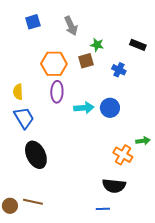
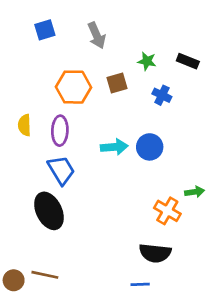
green star: (97, 45) -> (147, 61), moved
purple ellipse: (57, 92) -> (60, 131), moved
blue trapezoid: (24, 118) -> (61, 170), moved

